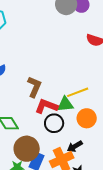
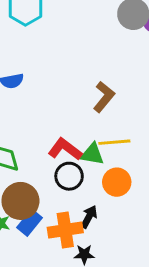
brown L-shape: (34, 87) -> (104, 97), moved
black arrow: (75, 146) -> (89, 217), turned 133

